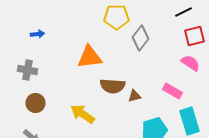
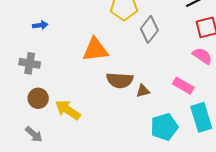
yellow arrow: (82, 114) -> (68, 110), moved

